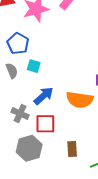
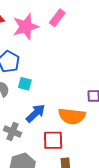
red square: (45, 124) -> (53, 140), moved

